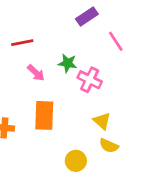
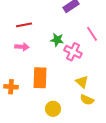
pink line: (116, 41) -> (92, 34), moved
pink arrow: (36, 73) -> (22, 47), moved, turned -40
yellow circle: (76, 161) -> (53, 109), moved

